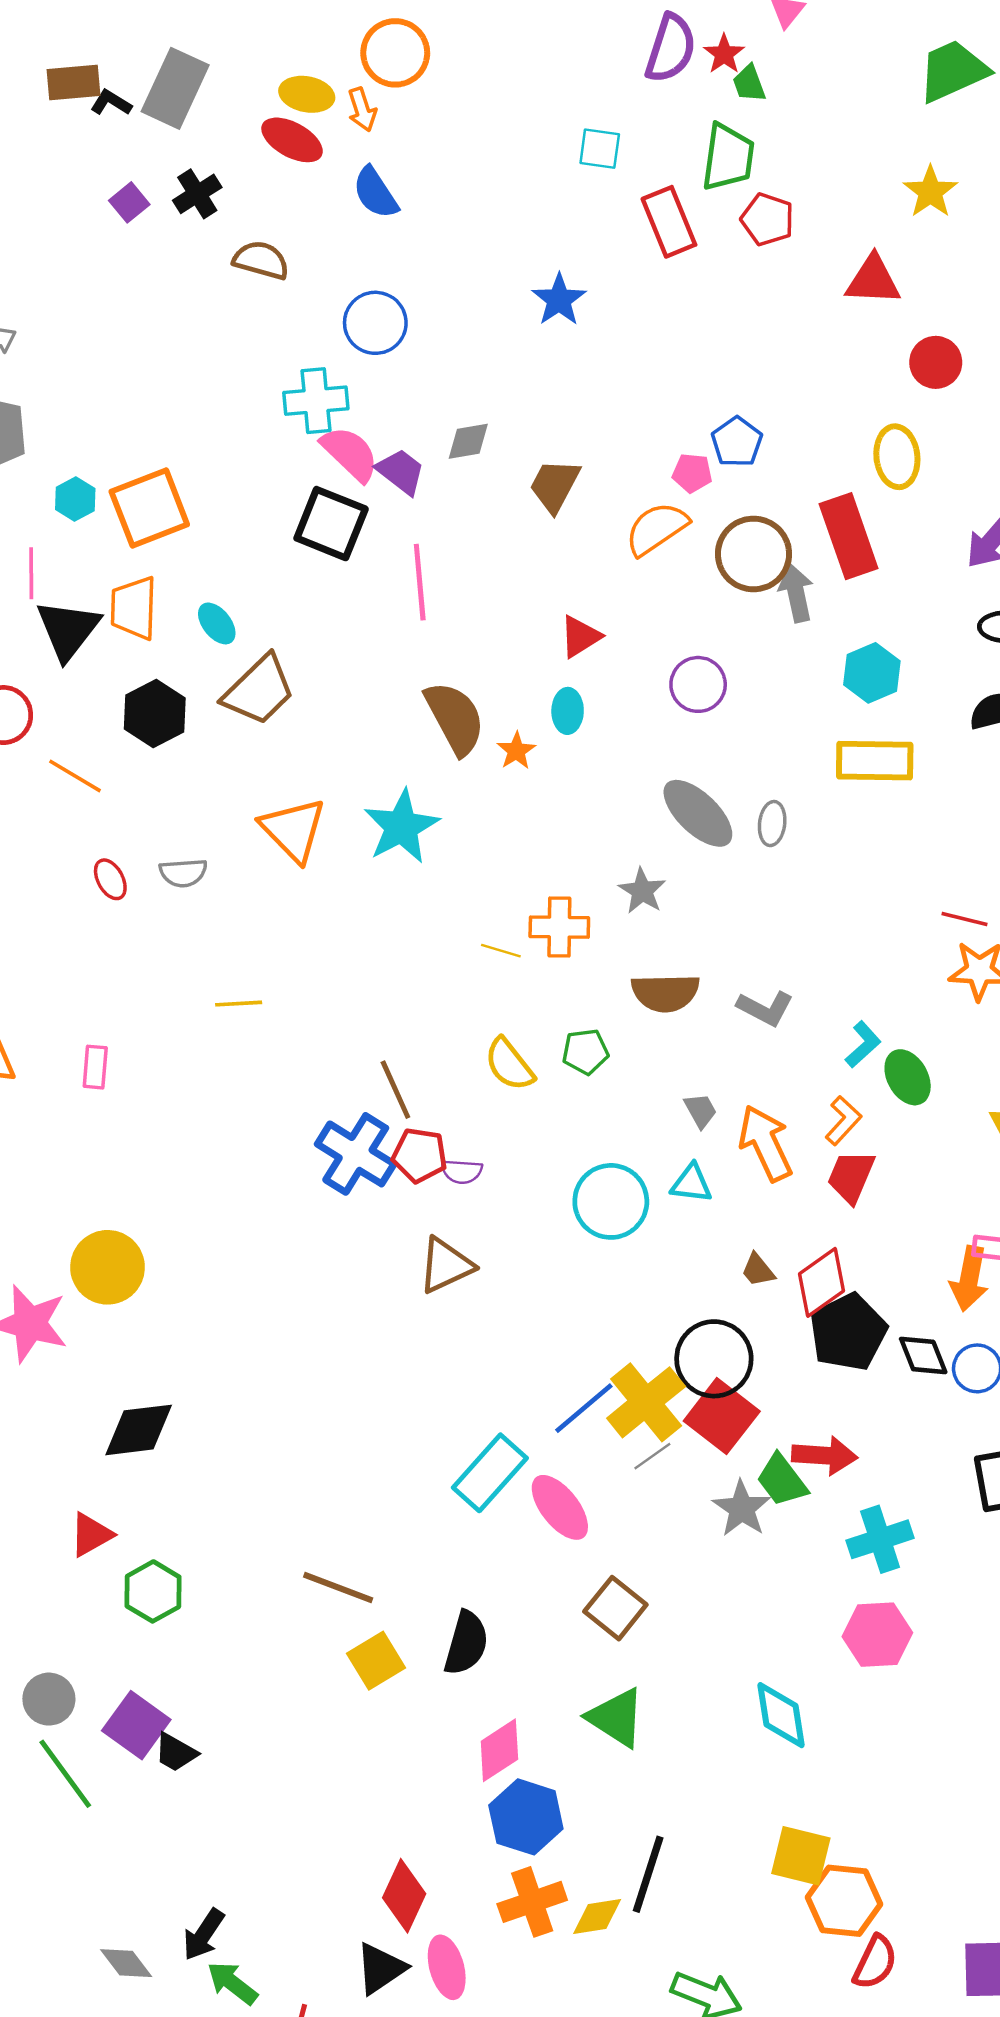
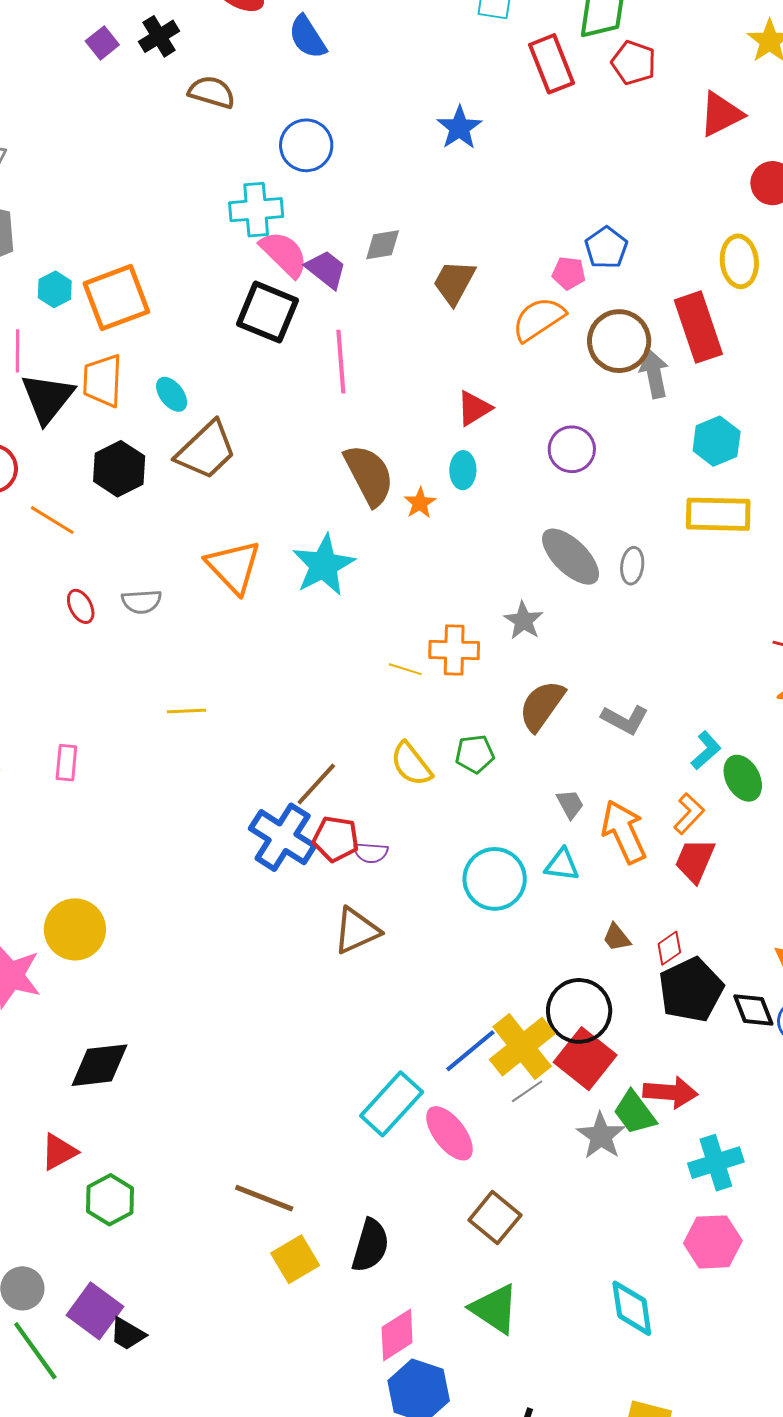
red triangle: (873, 280) -> (721, 114), turned -30
brown semicircle: (665, 993) -> (542, 706), turned 126
brown line: (395, 1090) -> (316, 784), turned 66
red diamond: (821, 1282) -> (669, 948), size x0.6

